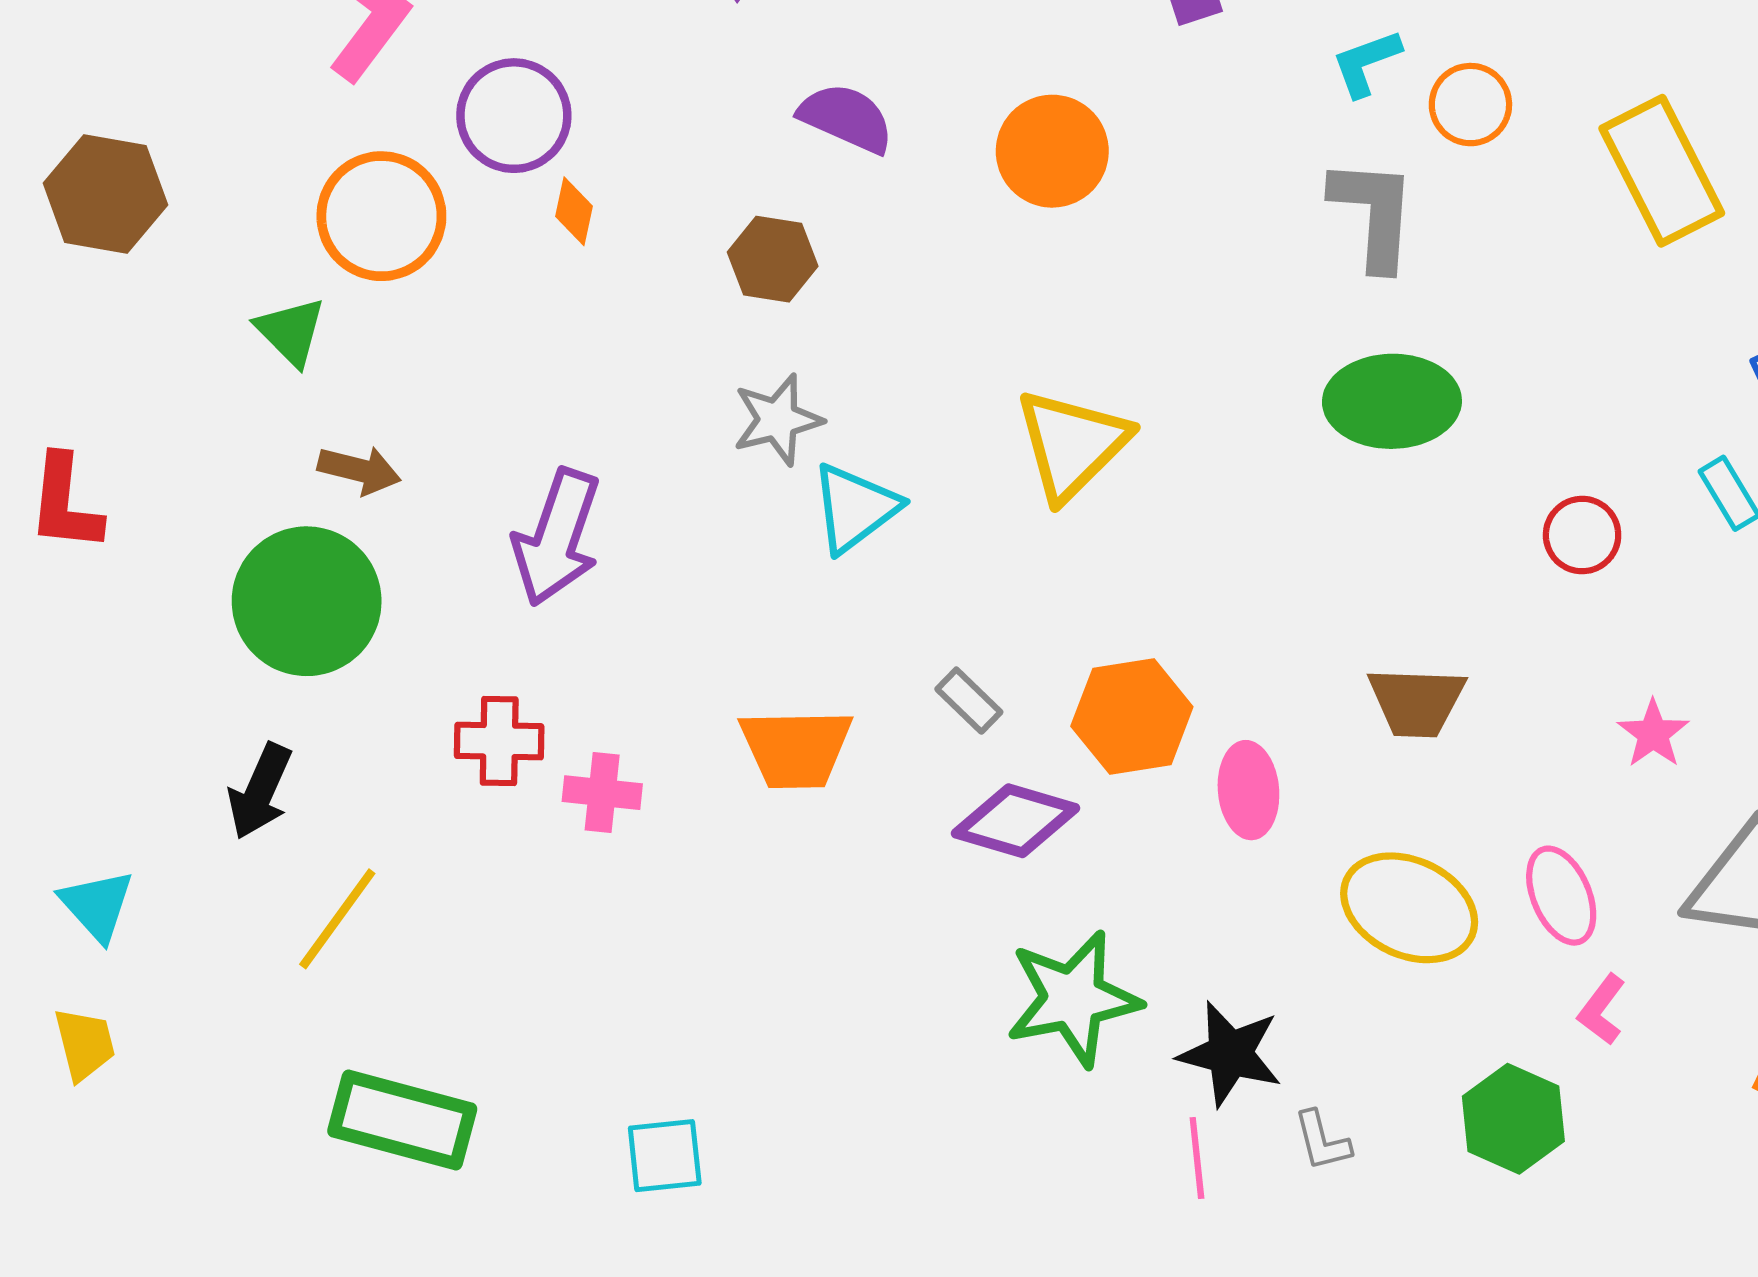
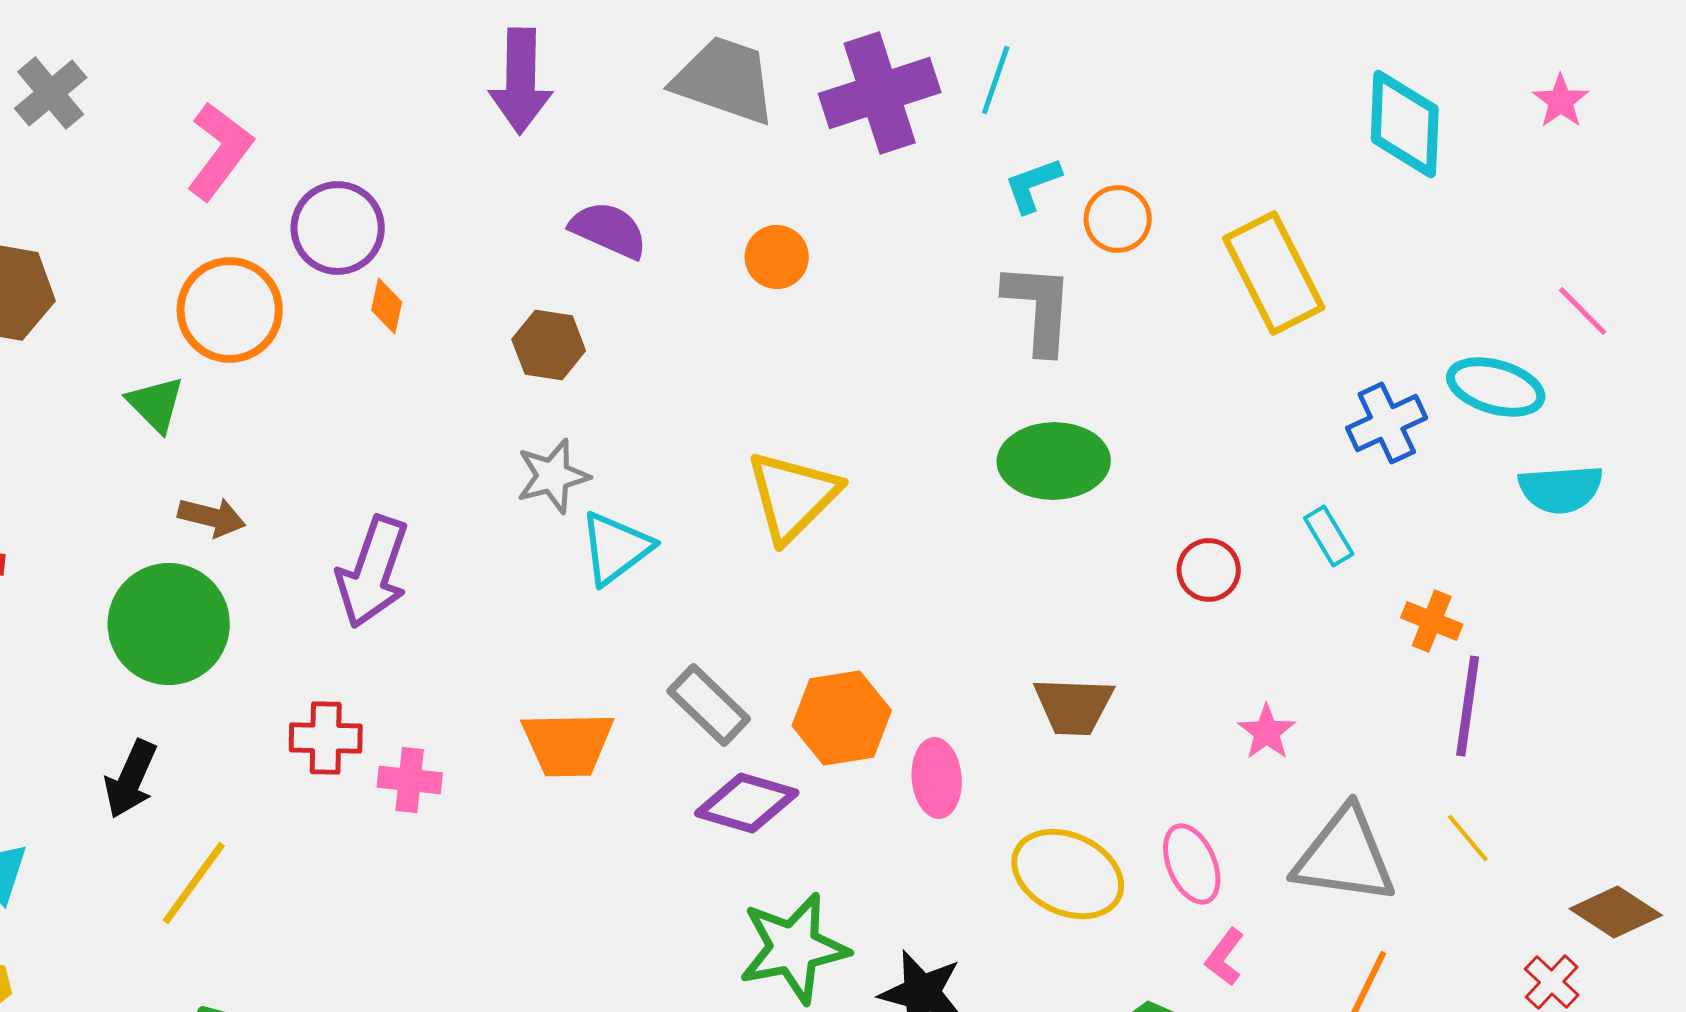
orange circle: (1052, 151) -> (777, 257), size x0.7
gray rectangle: (969, 701) -> (709, 705), size x1.5

